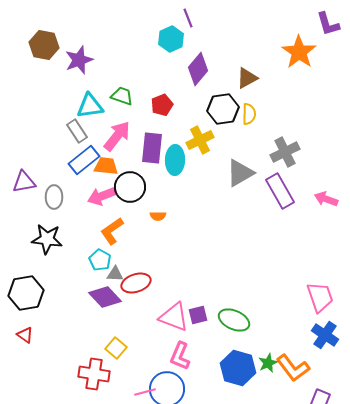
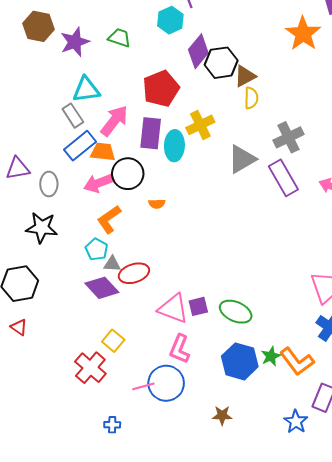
brown triangle: (247, 78) -> (245, 76), moved
green trapezoid: (122, 96) -> (119, 38), moved
red pentagon: (162, 105) -> (161, 89), size x1.6
black hexagon: (223, 109) -> (221, 63), moved
red cross: (94, 374) -> (90, 368), turned 32

